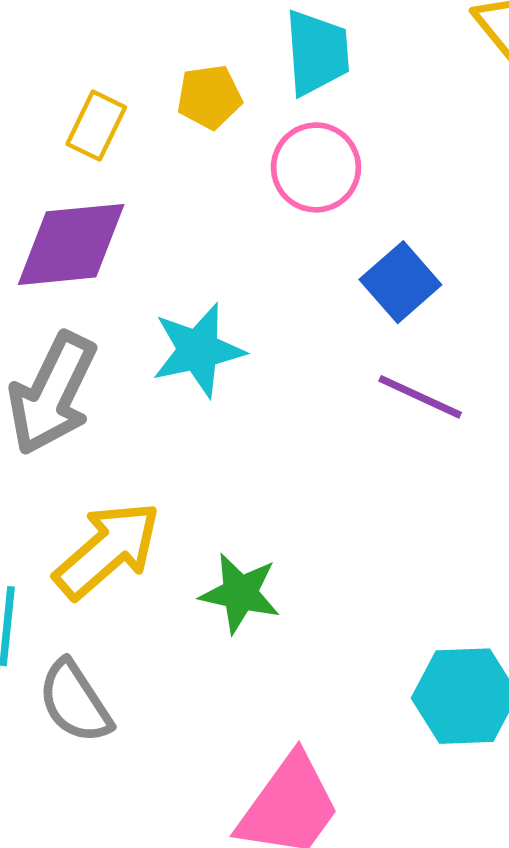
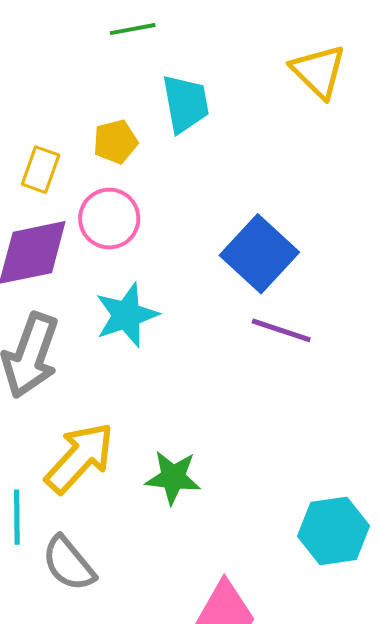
pink circle: (316, 167) -> (109, 219), moved
blue square: (400, 282) -> (259, 254), size x1.4

